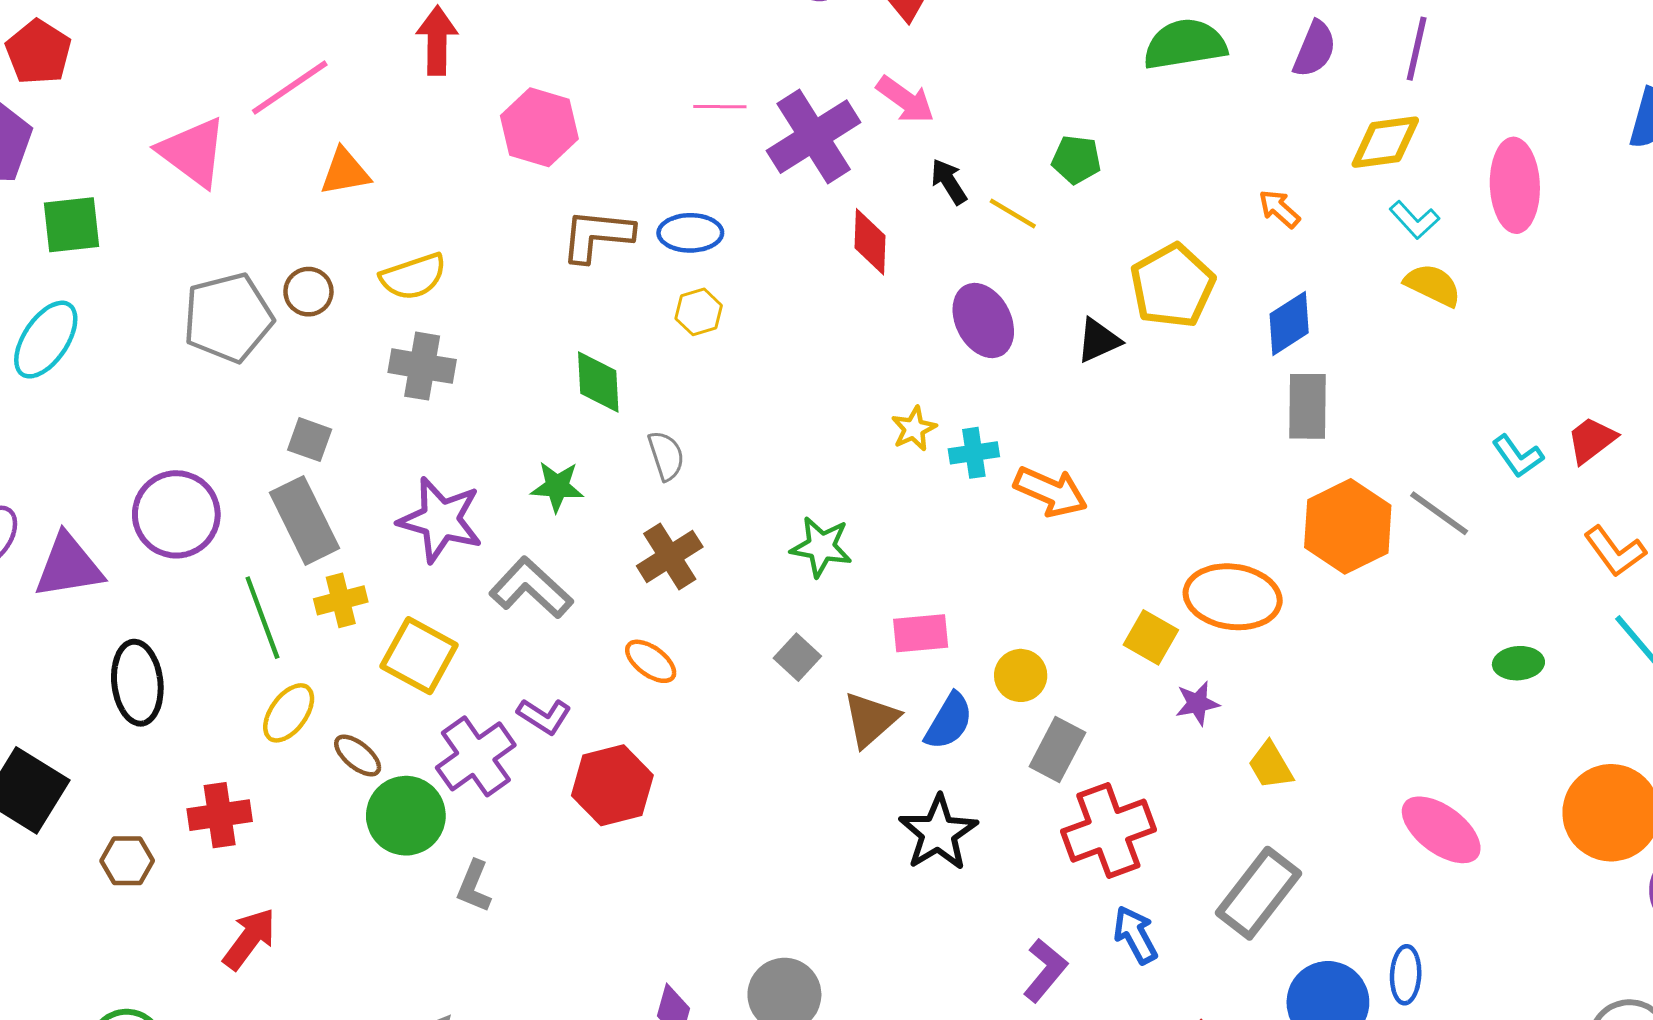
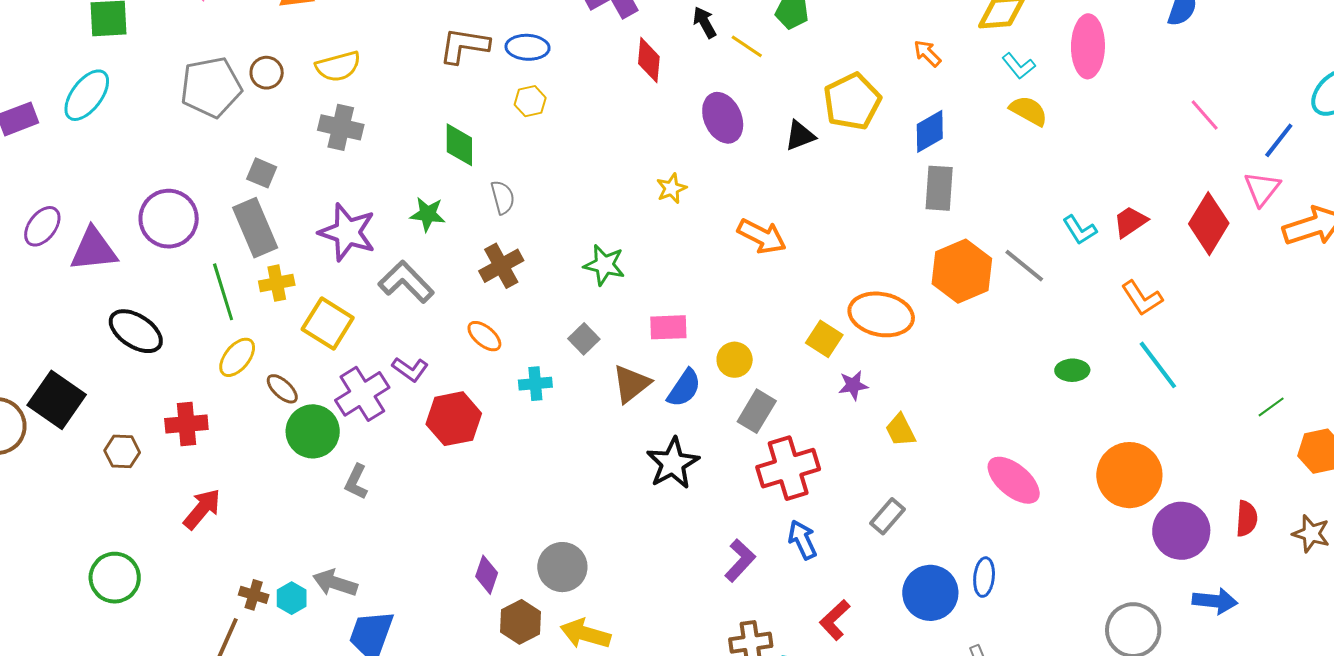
cyan cross: (974, 453) -> (535, 384), moved
black ellipse: (137, 683) -> (136, 331), turned -54
gray rectangle: (1259, 893) -> (887, 516), size x0.6

